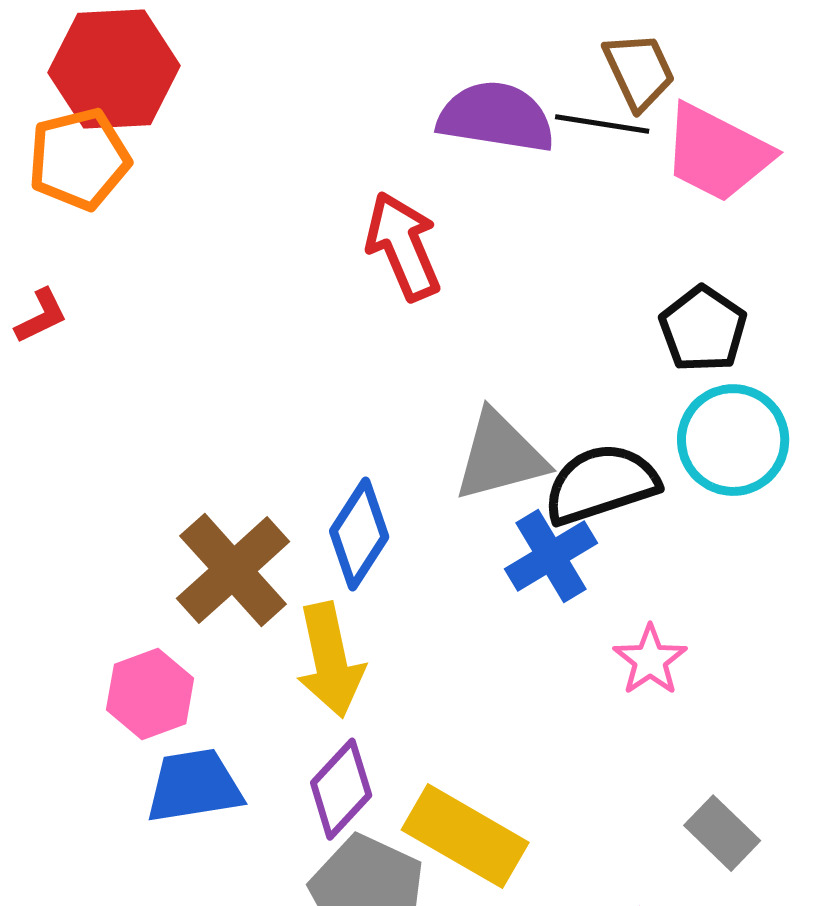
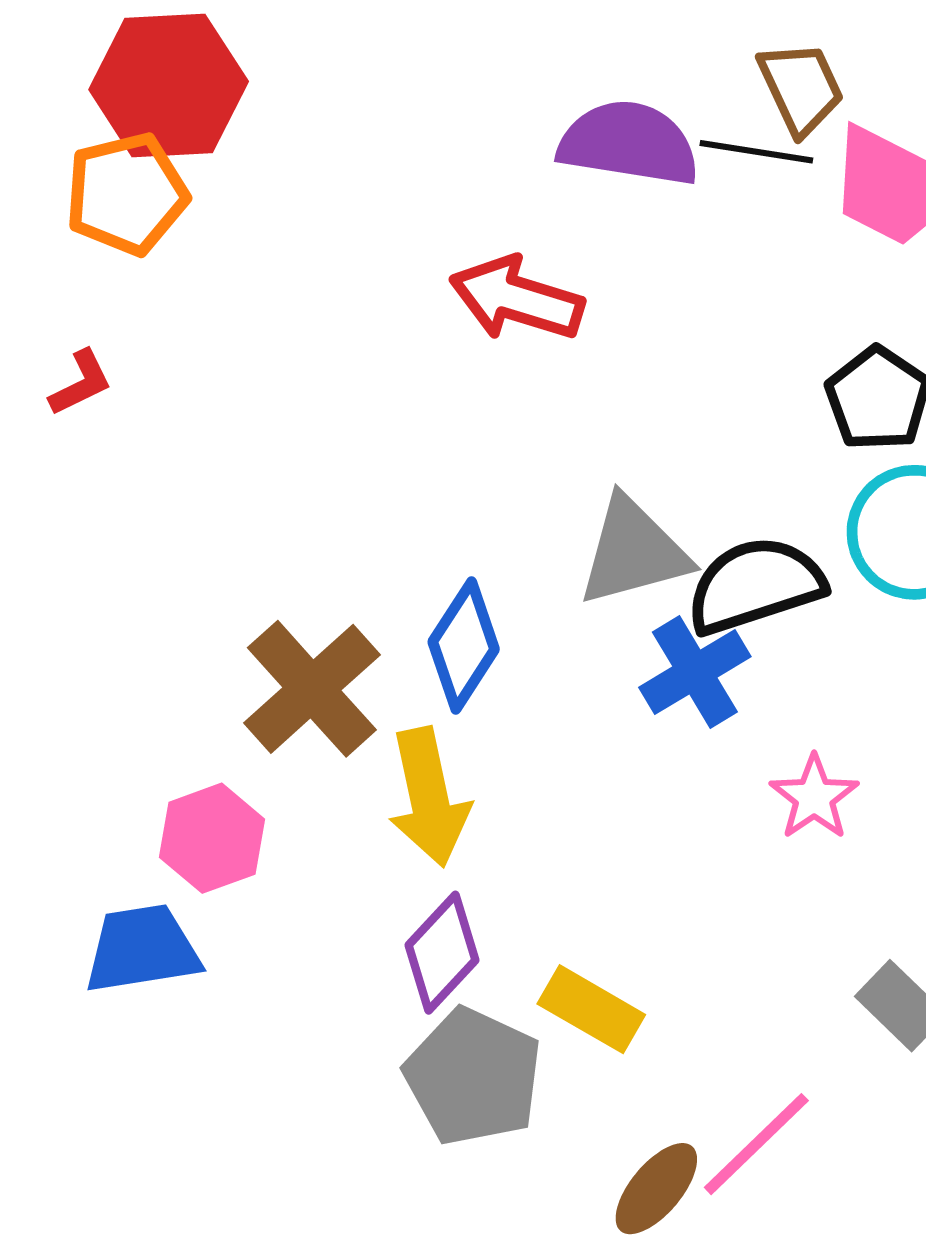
red arrow: (403, 246) -> (517, 299), turned -50
blue trapezoid: (194, 786) -> (142, 949), moved
yellow rectangle: (465, 836) -> (591, 1009), size x0.7

